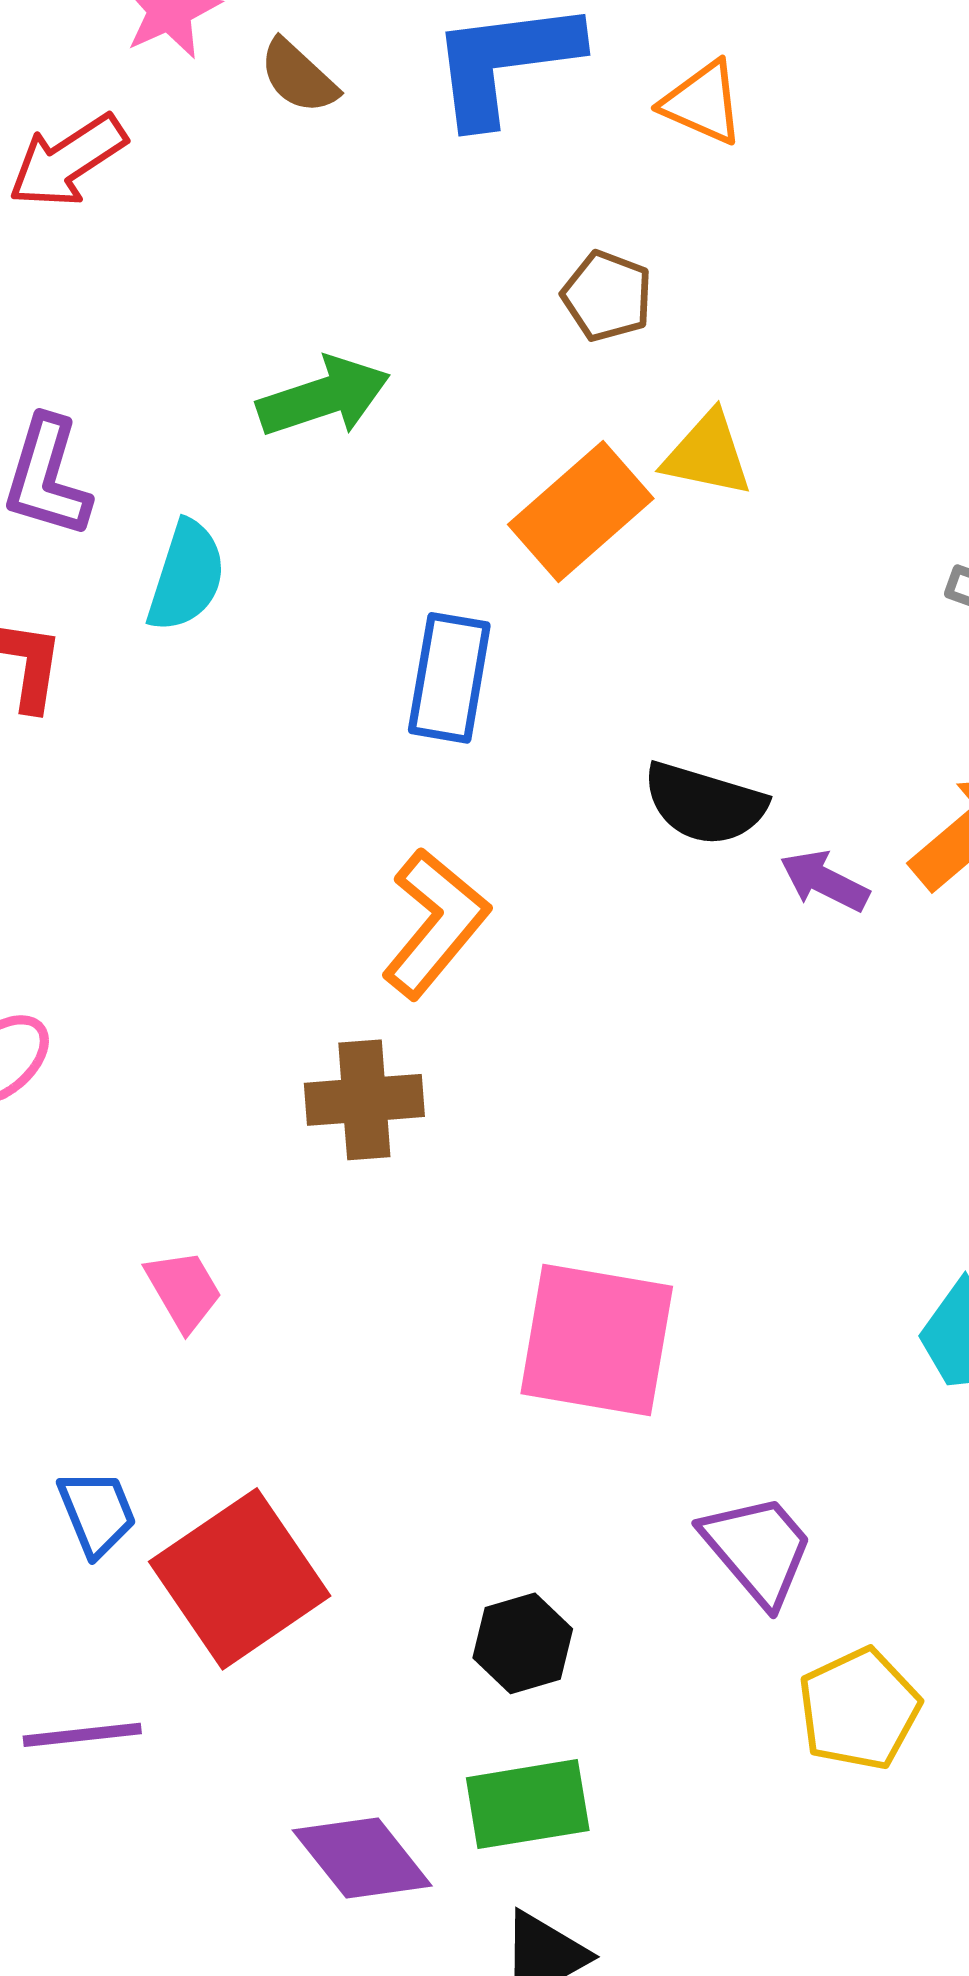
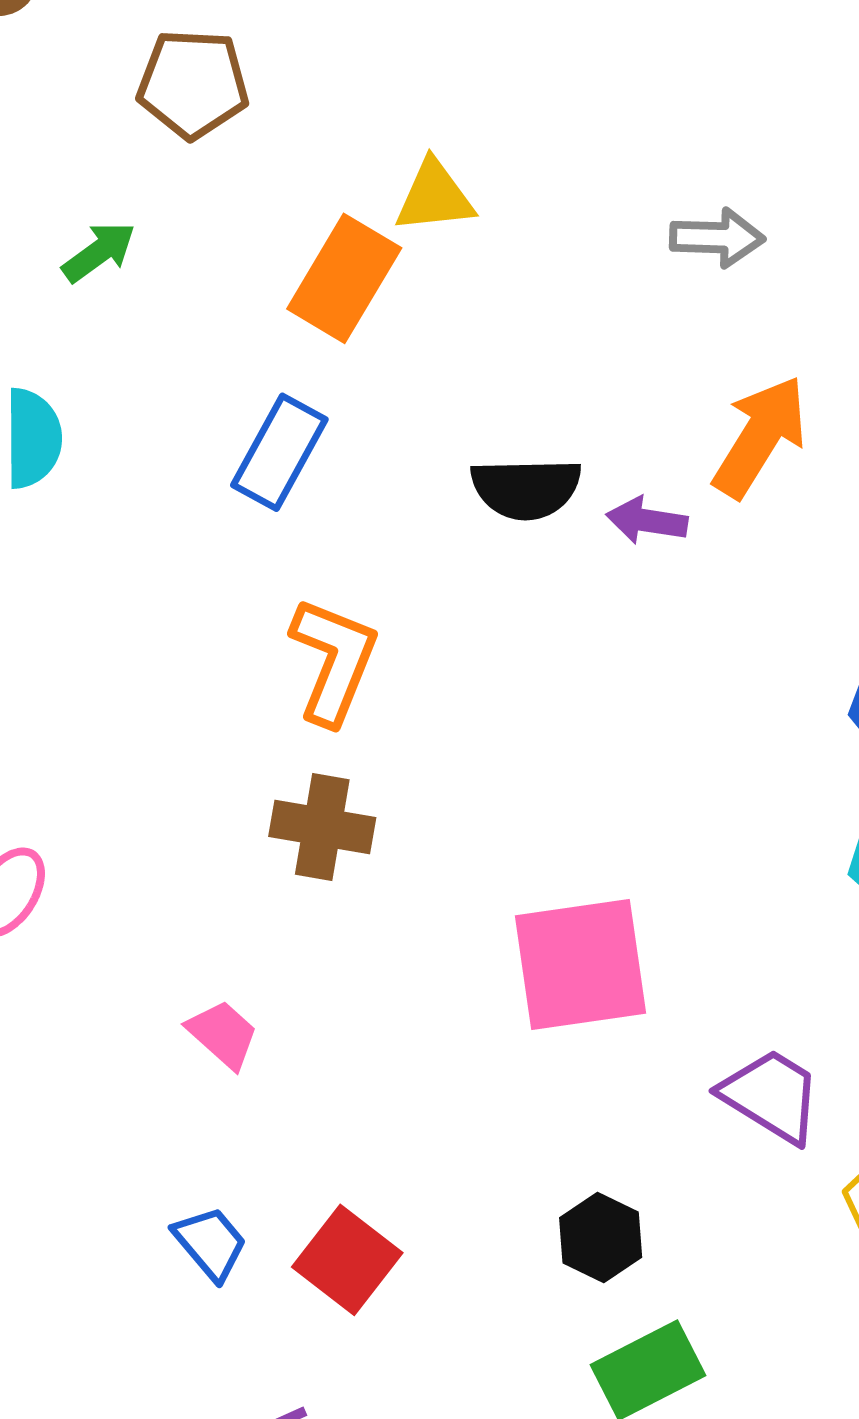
brown pentagon: (607, 296) -> (193, 84), moved, size x1.4
green arrow: (324, 397) -> (99, 252), size x0.7
blue rectangle: (449, 678) -> (279, 452), turned 37
brown cross: (364, 1100) -> (322, 827), turned 32
red square: (240, 1579) -> (347, 1260), size x0.7

